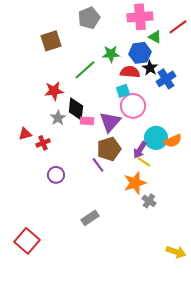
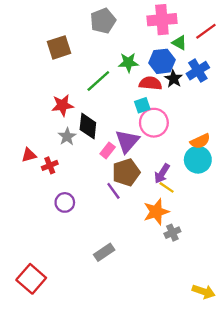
blue cross: (166, 79) -> (198, 71), moved
pink rectangle: (87, 121) -> (108, 150), moved, turned -56
cyan circle: (156, 138) -> (198, 160), moved
orange semicircle: (173, 141) -> (200, 141), moved
gray cross: (149, 201) -> (172, 233), turned 32

